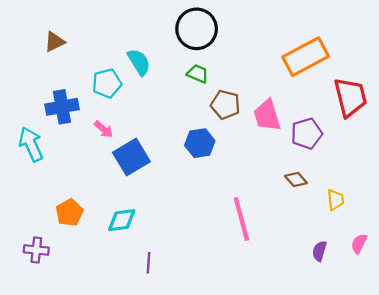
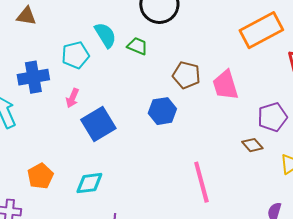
brown triangle: (54, 42) -> (26, 16), turned 35
green trapezoid: (198, 74) -> (137, 46), moved
pink arrow: (104, 129) -> (72, 98), turned 72
purple pentagon: (307, 134) -> (272, 117), moved

